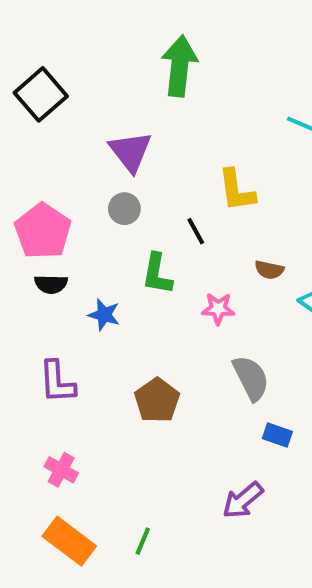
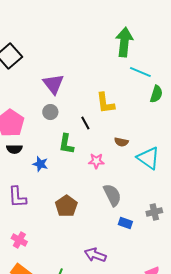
green arrow: (179, 66) -> (124, 42), moved
purple arrow: (243, 500) -> (95, 255), moved, turned 60

